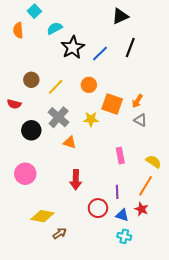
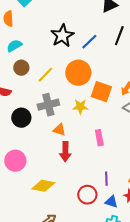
cyan semicircle: (55, 28) -> (14, 46), moved
orange circle: (89, 85) -> (78, 73), size x1.6
gray cross: (59, 117) -> (48, 105), turned 35
pink rectangle: (120, 156) -> (99, 138), moved
red arrow: (76, 180) -> (65, 152), moved
yellow diamond: (42, 216) -> (43, 186), moved

